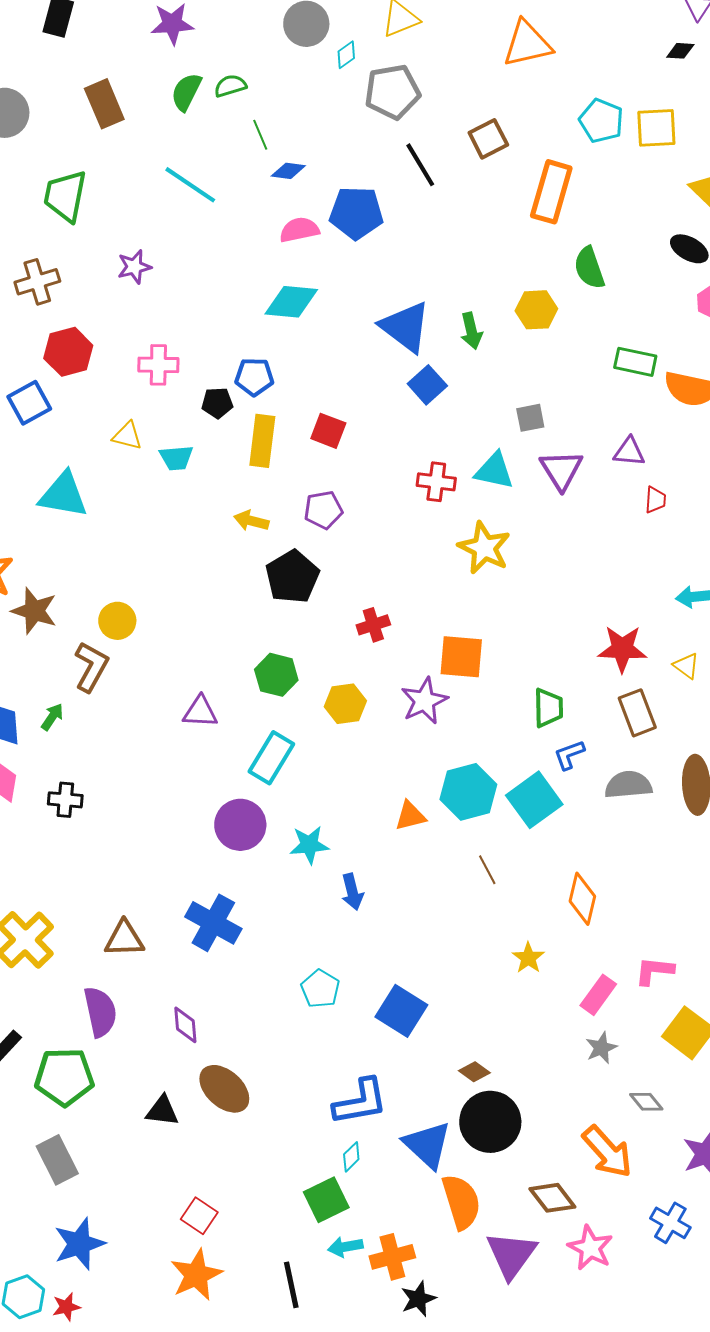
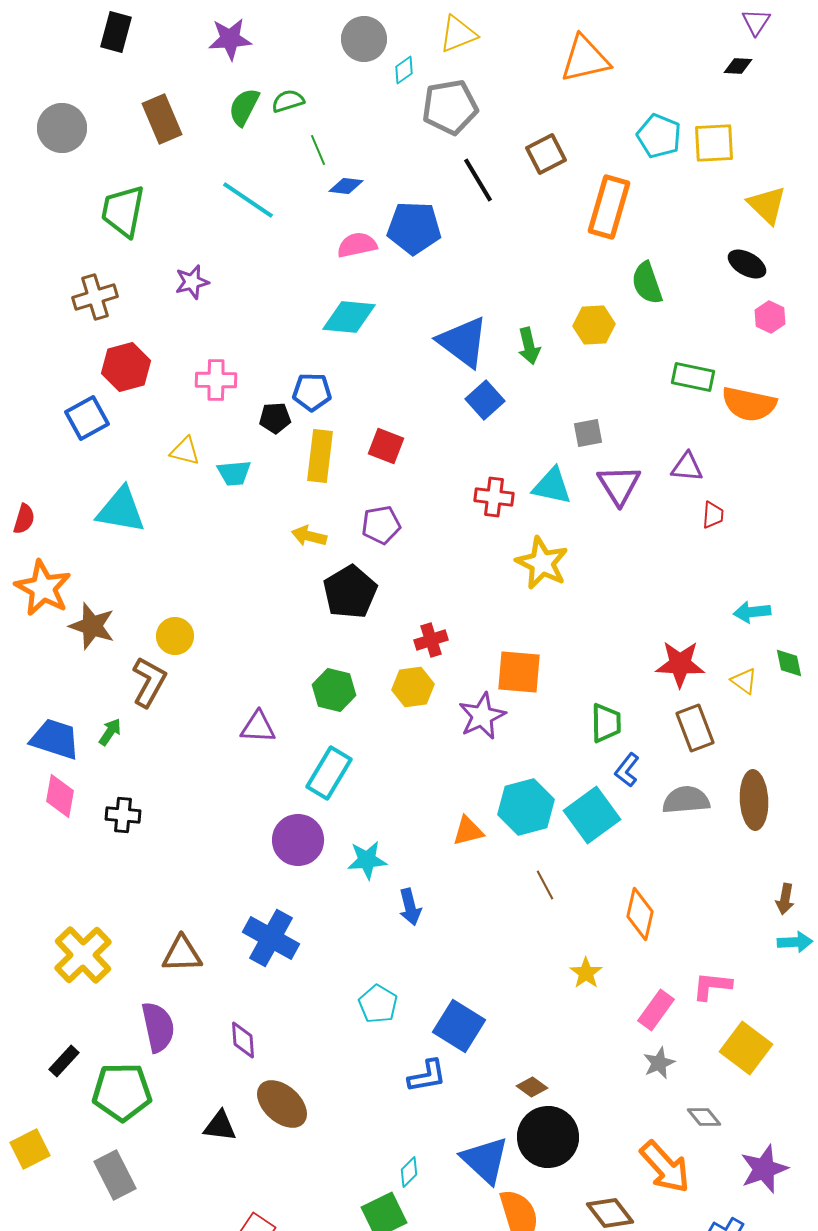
yellow hexagon: (345, 704) -> (413, 687), moved
blue L-shape: (569, 755) -> (627, 770), turned -32
blue L-shape: (360, 1102) -> (427, 1076), moved, size x0.7

